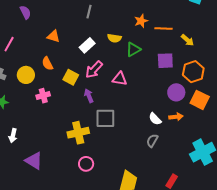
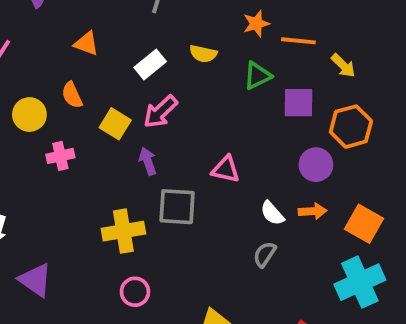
green triangle: (133, 49) -> (257, 76), moved
pink triangle: (120, 79) -> (226, 169), moved
orange square: (200, 100) -> (364, 224), moved

